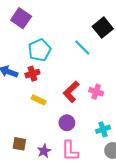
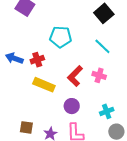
cyan line: (82, 48) -> (102, 46), moved
cyan pentagon: (40, 50) -> (61, 37), moved, turned 30
yellow rectangle: (39, 100) -> (44, 85), size x1.5

